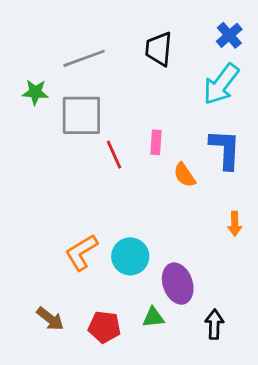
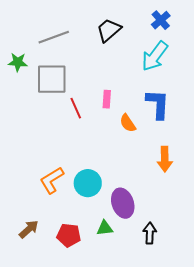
black trapezoid: (159, 49) -> (109, 30), turned 44
orange arrow: (235, 224) -> (165, 159), size x1.4
brown arrow: (50, 319) -> (29, 229), turned -80

